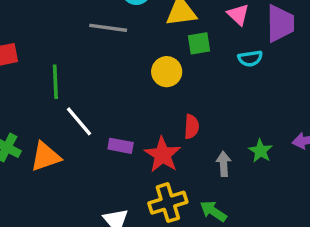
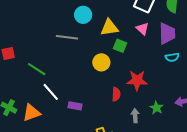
green square: (199, 43) -> (120, 46), turned 32
cyan semicircle: (250, 58) -> (172, 57), moved
green line: (55, 82) -> (37, 69), turned -54
red star: (163, 155) -> (137, 80), moved, turned -30

